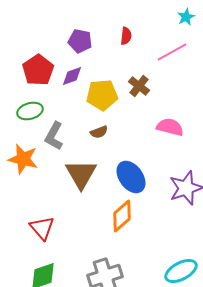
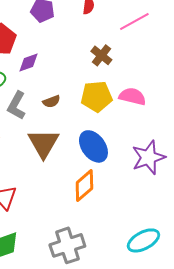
purple diamond: (72, 76) -> (28, 62), moved
yellow pentagon: (102, 95) -> (96, 96), moved
brown semicircle: (99, 132) -> (51, 101), moved

